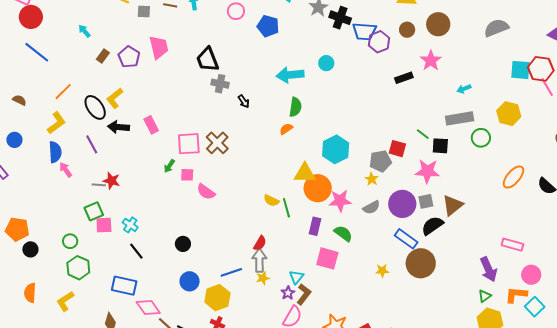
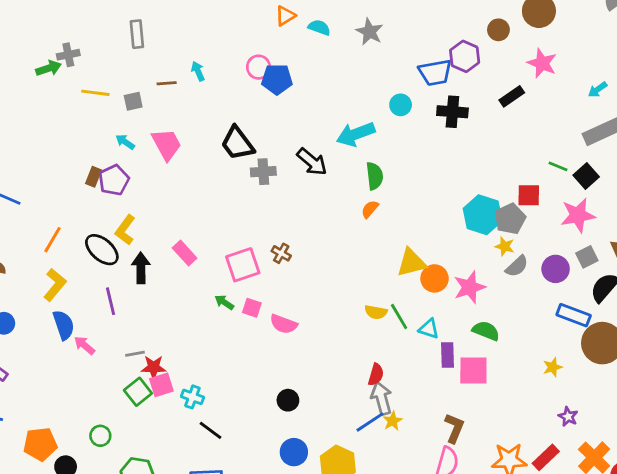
black cross: (340, 18) -> (452, 112), moved
blue pentagon: (268, 26) -> (277, 79), moved
cyan arrow: (84, 31) -> (125, 142), moved
blue trapezoid: (364, 31) -> (435, 73), moved
purple pentagon: (129, 57) -> (114, 180), moved, turned 30
black arrow: (244, 101) -> (312, 162), moved, size x1.6
black arrow: (119, 127) -> (141, 268), turned 100
brown cross: (217, 143) -> (281, 253), size x0.6
purple line: (92, 144) -> (111, 301), turned 30
black square: (440, 146) -> (586, 176), turned -30
cyan hexagon: (336, 149) -> (483, 215), moved
green arrow: (169, 166) -> (224, 302), turned 104
pink square: (187, 175) -> (252, 308), turned 32
red star: (112, 181) -> (154, 367), moved
orange circle: (318, 188) -> (435, 278), size x0.7
purple circle: (402, 204) -> (556, 269), size x0.7
gray semicircle: (371, 207) -> (517, 266), moved
pink square: (104, 225) -> (161, 385), moved
purple rectangle: (315, 226) -> (448, 355), moved
green circle: (70, 241) -> (100, 436), moved
black circle: (183, 244) -> (288, 400), moved
blue line: (231, 272) -> (370, 422), moved
cyan triangle: (296, 277) -> (429, 329), moved, turned -35
purple star: (288, 293) -> (568, 417), moved

